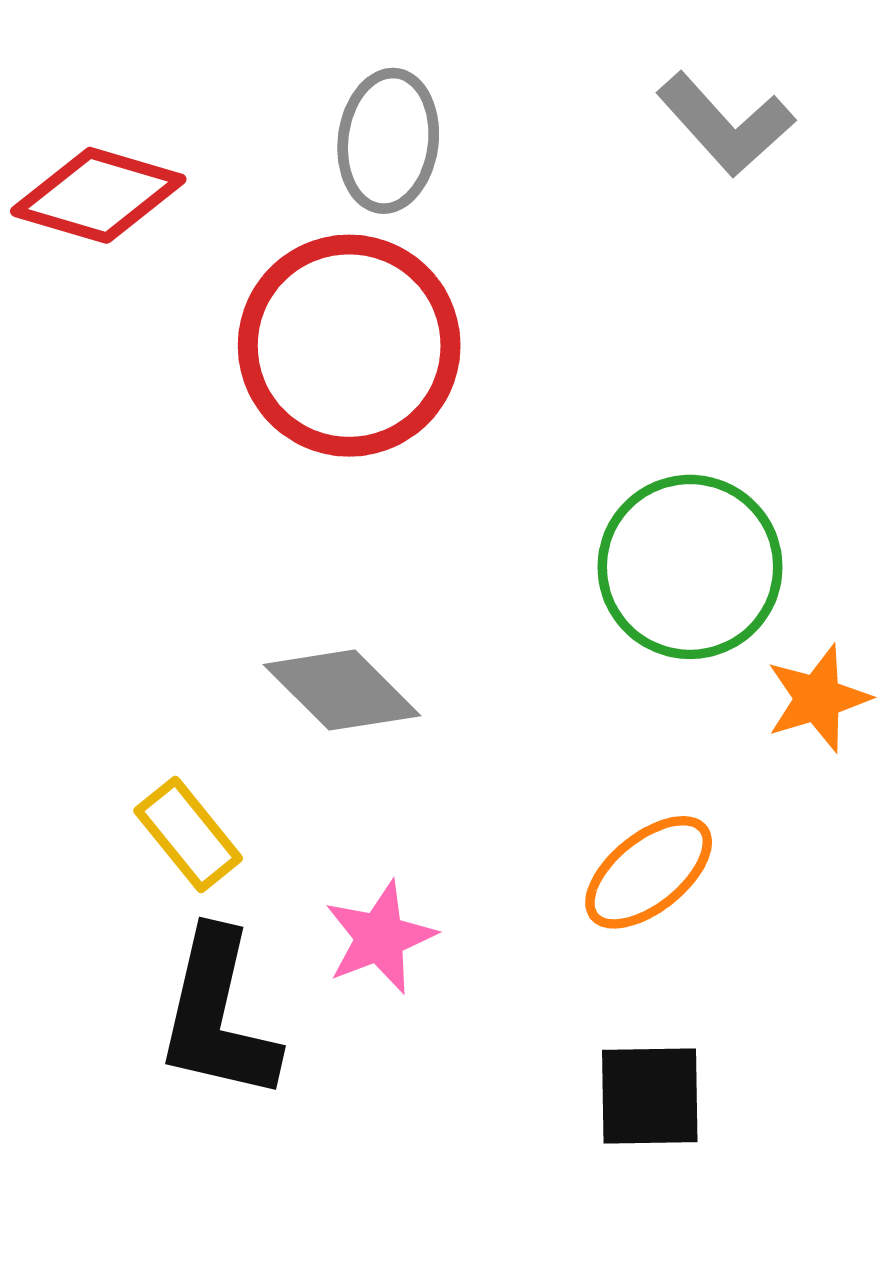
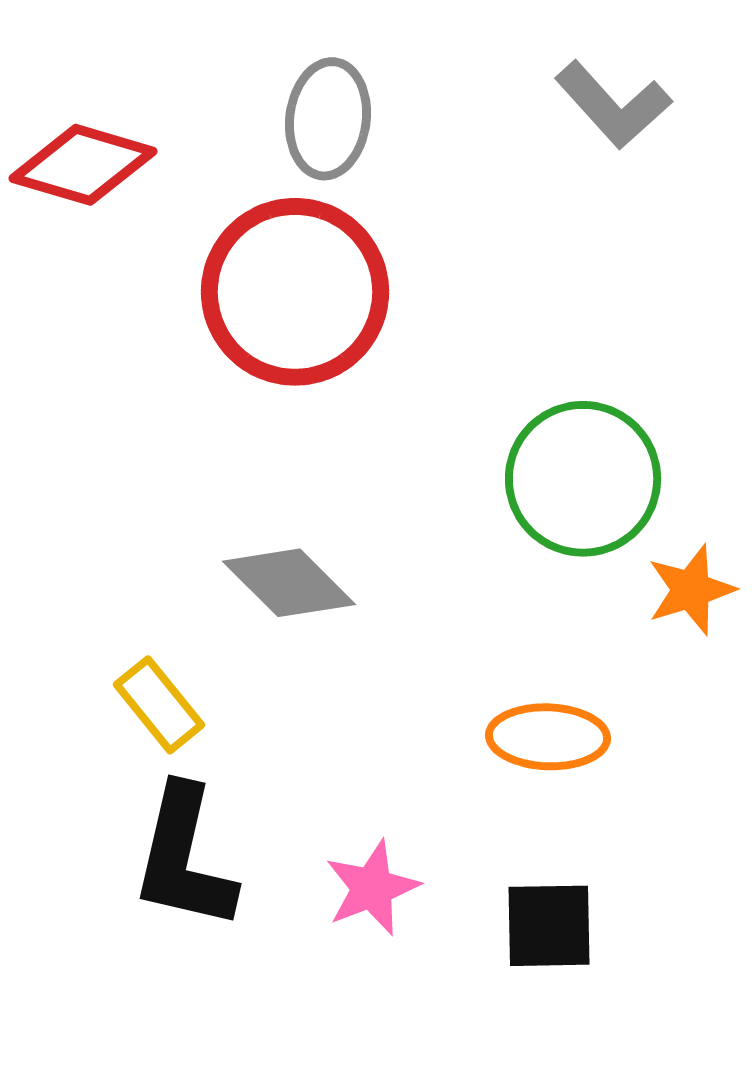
orange ellipse: (649, 872) -> (548, 737), turned 41
pink star: (380, 937) -> (372, 888), moved

